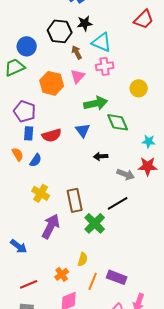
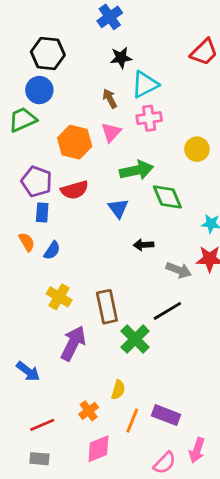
black hexagon: (60, 31) -> (48, 53), moved
cyan triangle: (102, 42) -> (145, 84), turned -50
red semicircle: (52, 135) -> (75, 190), moved

